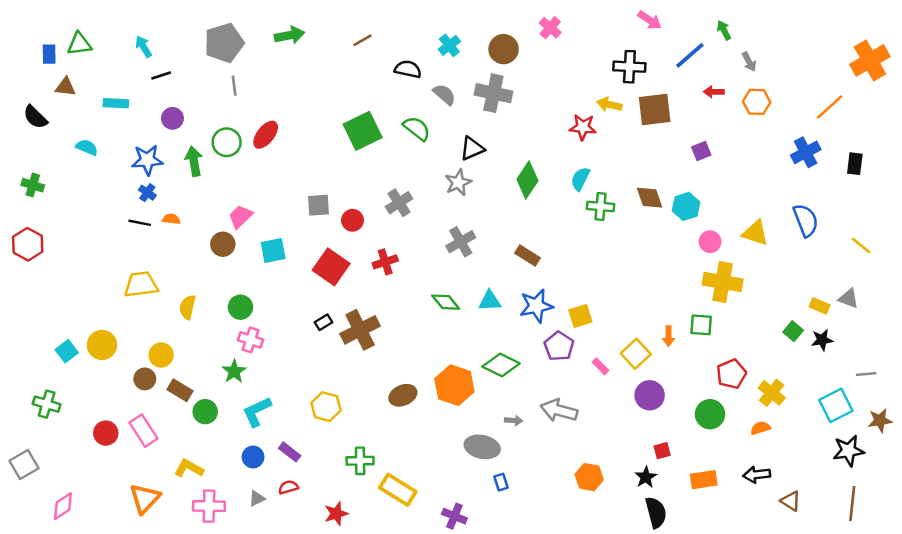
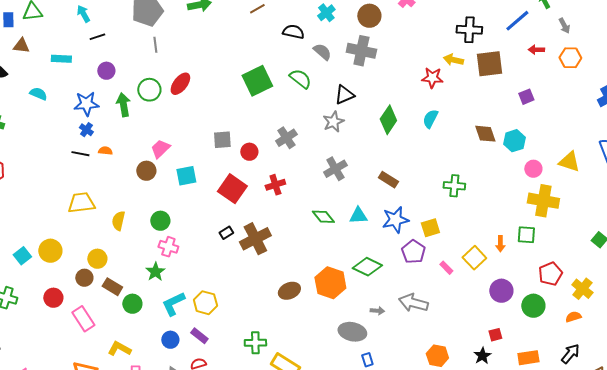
green cross: (600, 206) -> (454, 186), moved
purple circle: (650, 395) -> (501, 291), moved
yellow hexagon: (326, 407) -> (205, 303), moved
red circle: (106, 433) -> (53, 298), moved
black arrow: (757, 475) -> (570, 354), turned 135

